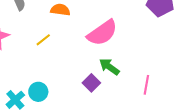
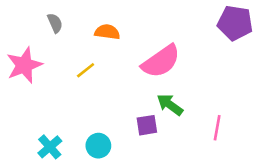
purple square: (91, 83) -> (147, 125), turned 36
cyan circle: (38, 92) -> (98, 146), moved

